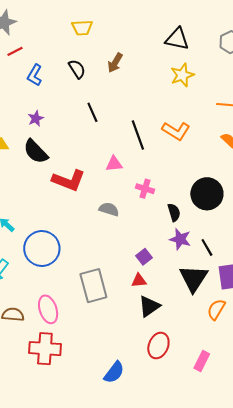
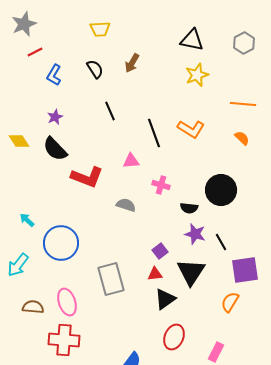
black semicircle: (174, 212) -> (189, 208), turned 114
black triangle: (194, 278) -> (191, 272), moved

